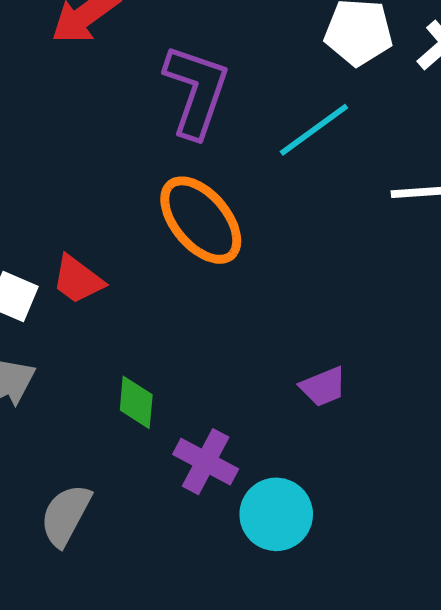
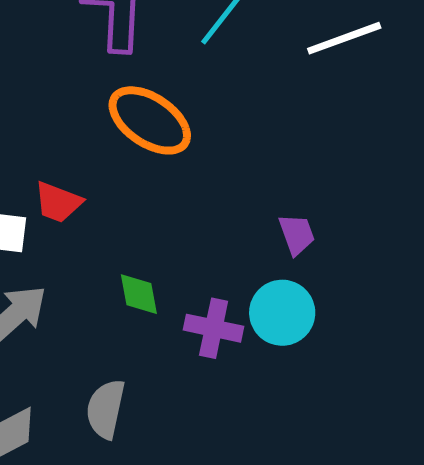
purple trapezoid: (323, 387) -> (297, 234), turned -72
cyan circle: (276, 514) -> (282, 313), moved

